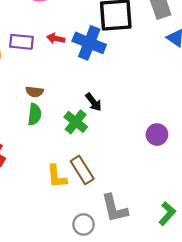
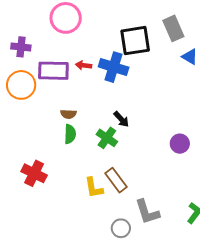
purple rectangle: (21, 42) -> (53, 71), size x1.4

